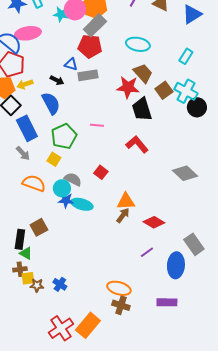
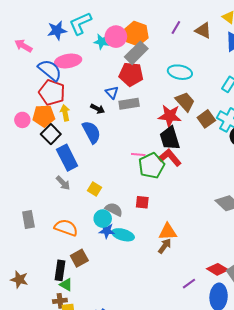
blue triangle: (71, 64) -> (112, 92), turned 32
yellow arrow: (25, 84) -> (65, 113), turned 98
black trapezoid: (142, 109) -> (170, 138), moved
green pentagon: (64, 136) -> (151, 166), moved
red L-shape: (137, 144) -> (170, 158), moved
red square: (101, 172) -> (142, 202), turned -32
orange semicircle: (34, 183) -> (66, 228), moved
red diamond: (154, 222) -> (218, 269), moved

